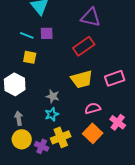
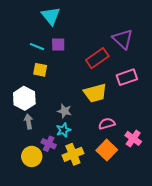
purple triangle: (91, 17) -> (123, 39), moved, turned 30
pink rectangle: (115, 78) -> (127, 77), moved
gray arrow: (19, 118) -> (29, 122), moved
purple cross: (42, 146) -> (49, 144), moved

